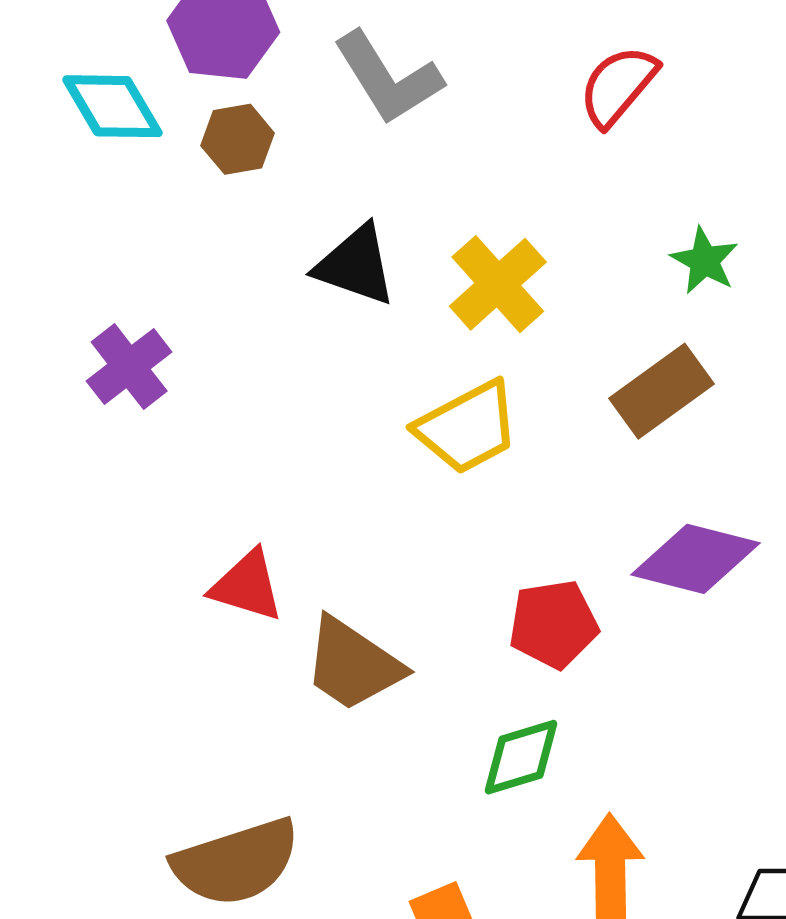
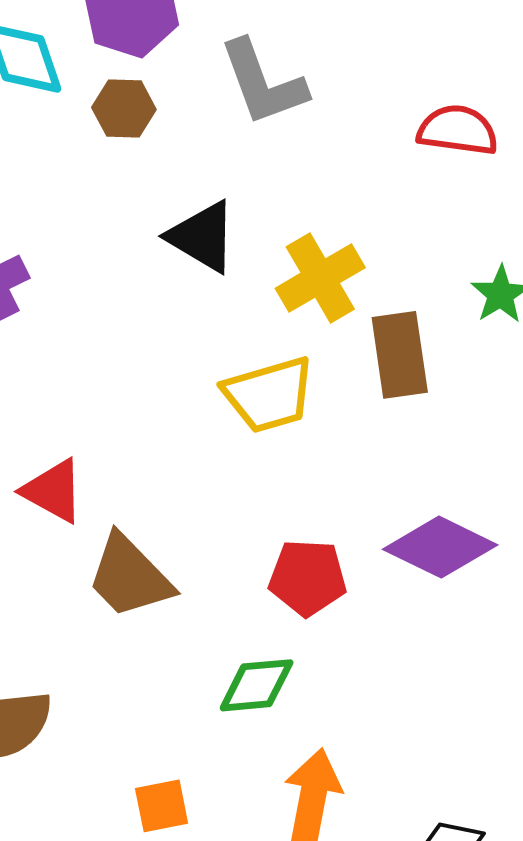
red semicircle: (618, 86) -> (458, 130), turned 46
brown rectangle: (661, 391) -> (400, 355), moved, turned -74

